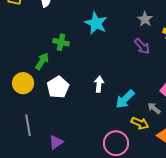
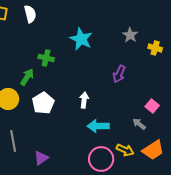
purple arrow: (142, 46) -> (119, 74), moved, turned 66
cyan arrow: (125, 99) -> (98, 126), moved, turned 45
yellow arrow: (140, 123) -> (125, 150), moved

